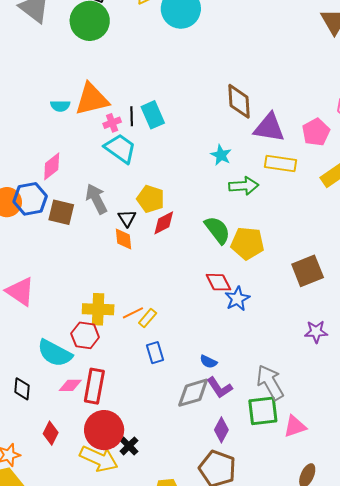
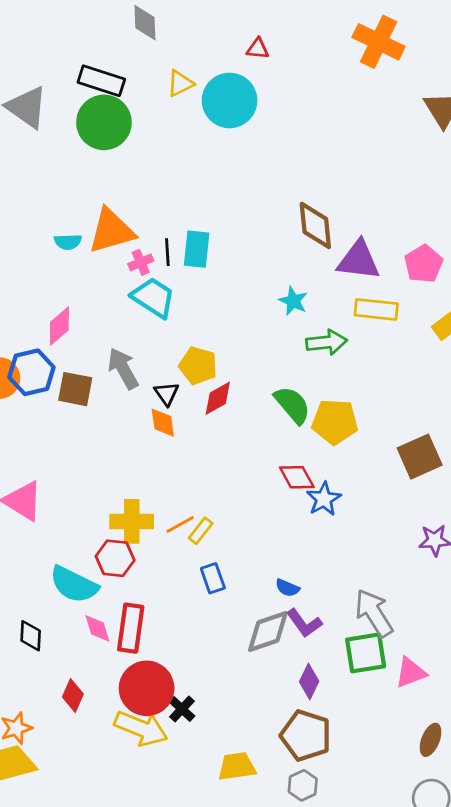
cyan rectangle: (153, 115) -> (197, 249), turned 32
pink diamond: (70, 385) -> (97, 628), turned 75

